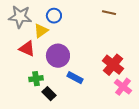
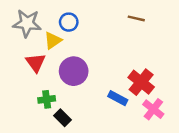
red triangle: (27, 49) -> (36, 63), turned 30
blue rectangle: (75, 78) -> (118, 98), moved

